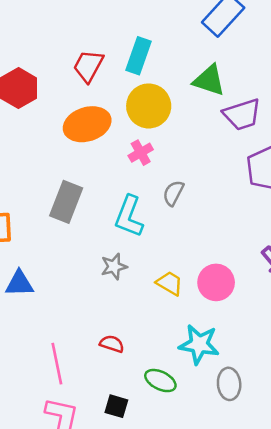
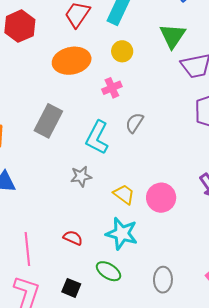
green triangle: (209, 80) -> (172, 36), turned 40
yellow circle: (149, 106) -> (122, 51), size x0.6
cyan star: (199, 344) -> (122, 234), moved

